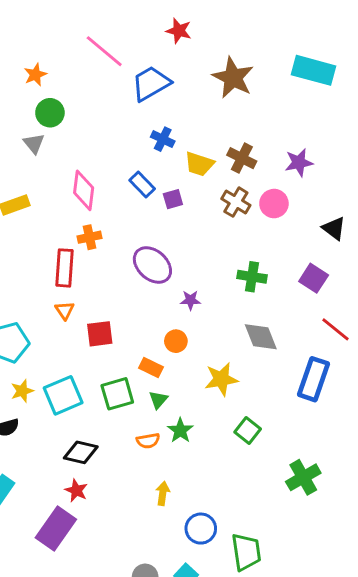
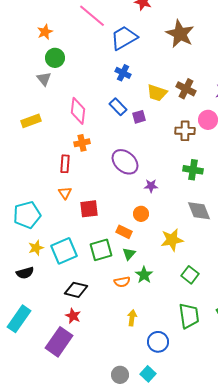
blue cross: (163, 139) -> (123, 73), moved
brown cross: (236, 202) -> (185, 131), moved, turned -30
red rectangle: (65, 268) -> (65, 164), size x0.7
green trapezoid: (246, 552) -> (189, 316), moved

